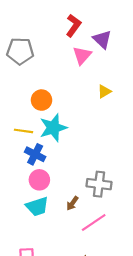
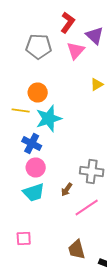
gray pentagon: (20, 51) -> (39, 46), moved
yellow line: (23, 131) -> (21, 110), moved

